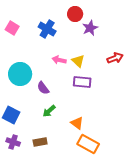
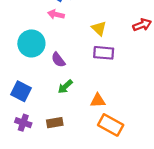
pink arrow: (59, 60) -> (56, 14), moved
orange triangle: (77, 123) -> (98, 101), turned -40

